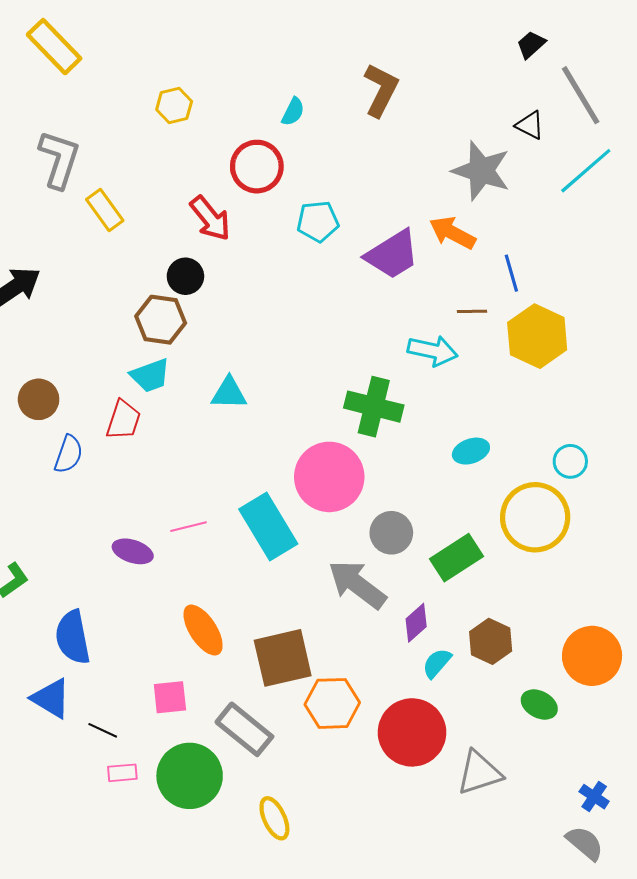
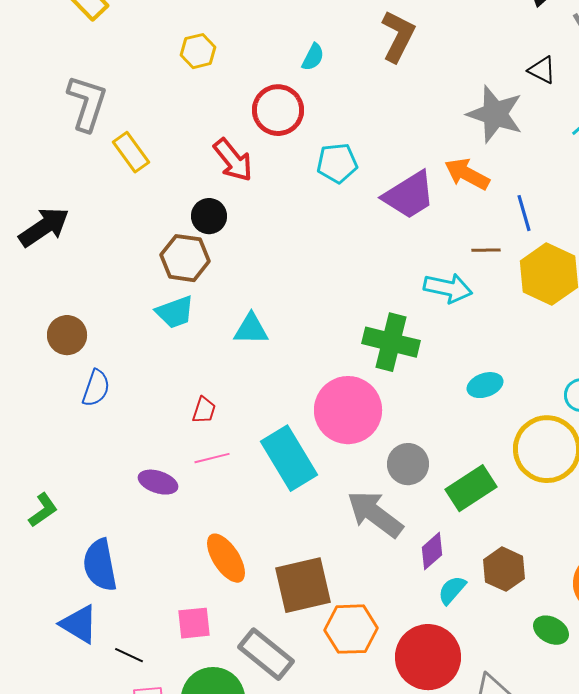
red trapezoid: (123, 420) -> (204, 410), moved, size x0.7

